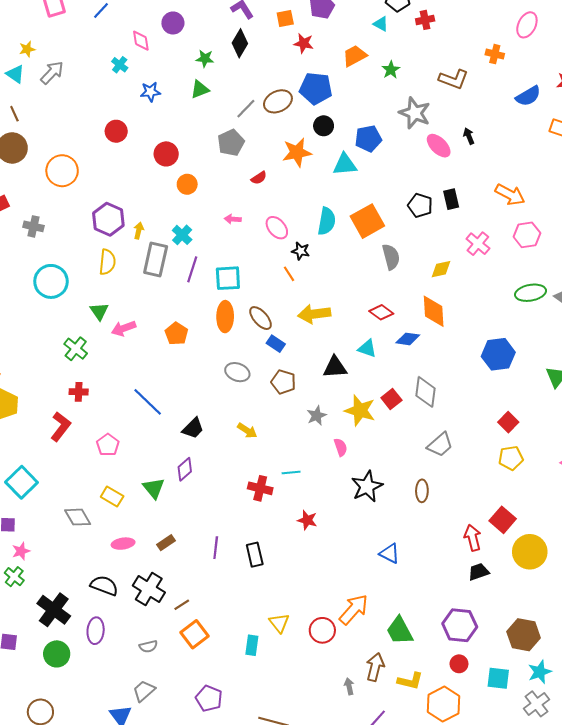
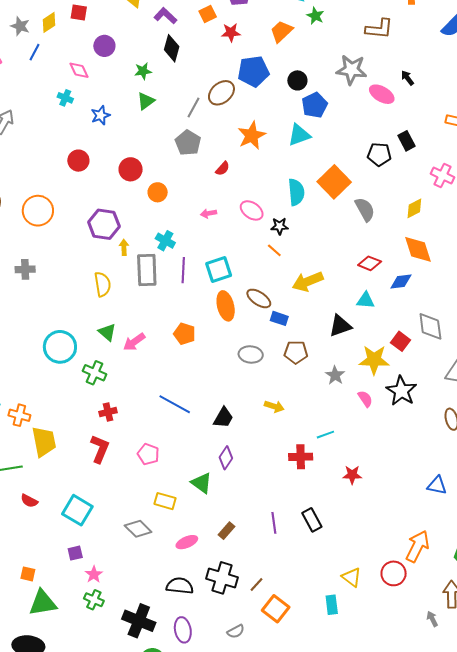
green star: (391, 70) -> (315, 16), moved
black circle: (324, 126) -> (297, 80), moved
purple hexagon: (108, 219) -> (104, 224), moved
cyan circle: (51, 281) -> (60, 347), moved
black star: (367, 486) -> (401, 391), moved

